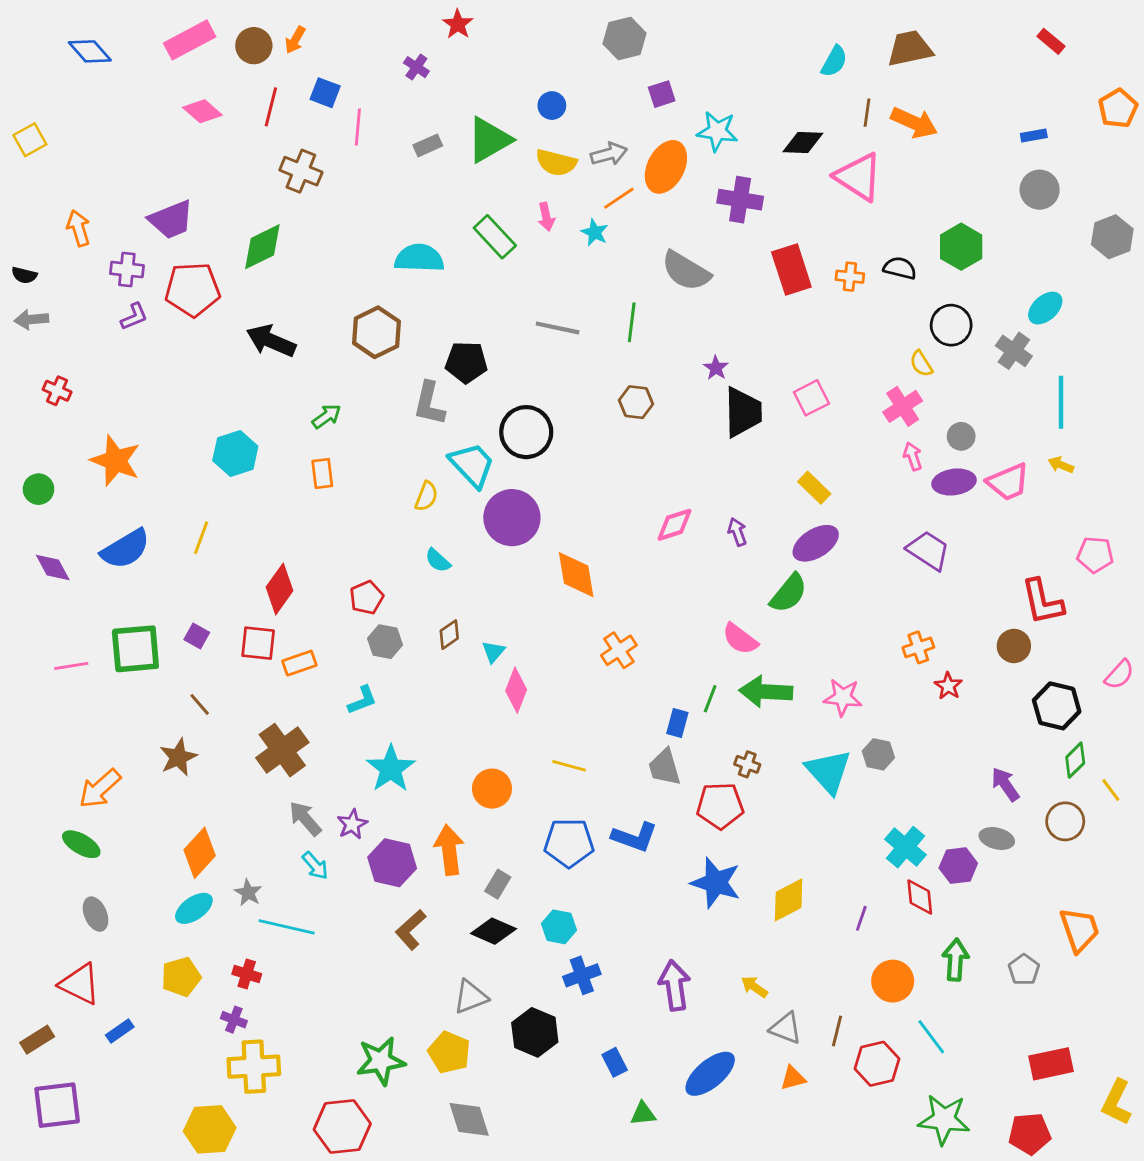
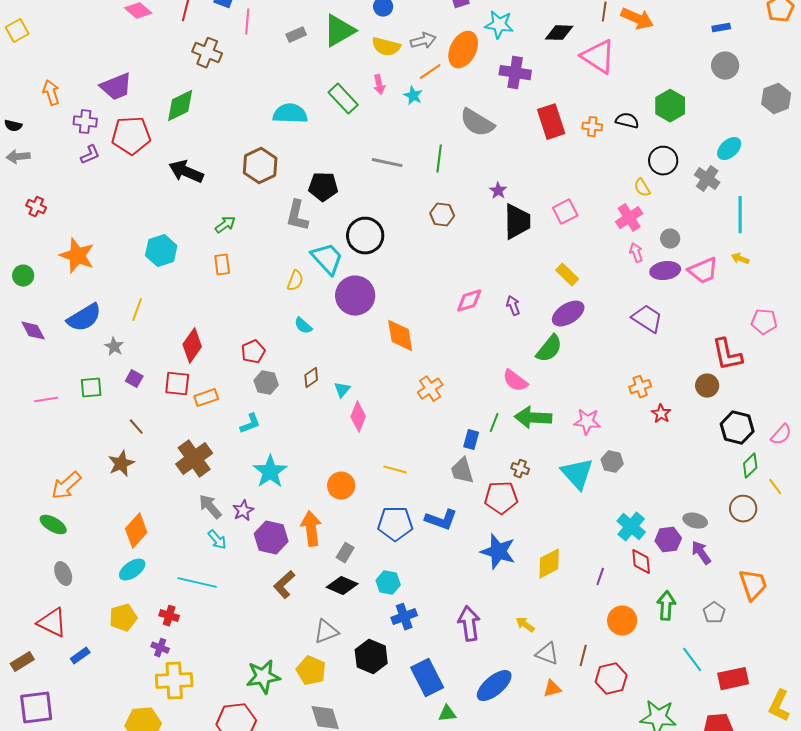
green square: (135, 649) -> (91, 388), size x0.6
pink semicircle: (1119, 675) -> (781, 435), moved
purple arrow: (1005, 784) -> (701, 553), moved
gray star: (248, 893) -> (114, 347), moved
cyan line: (931, 1037) -> (692, 660), moved
blue rectangle: (615, 1062) -> (427, 678), size x1.8

